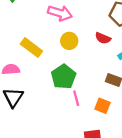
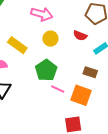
pink line: (76, 98) -> (58, 89), turned -48
orange square: (102, 106) -> (81, 95), size x1.5

